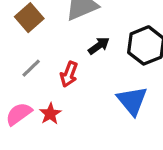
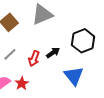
black arrow: (99, 46) -> (53, 53), moved

